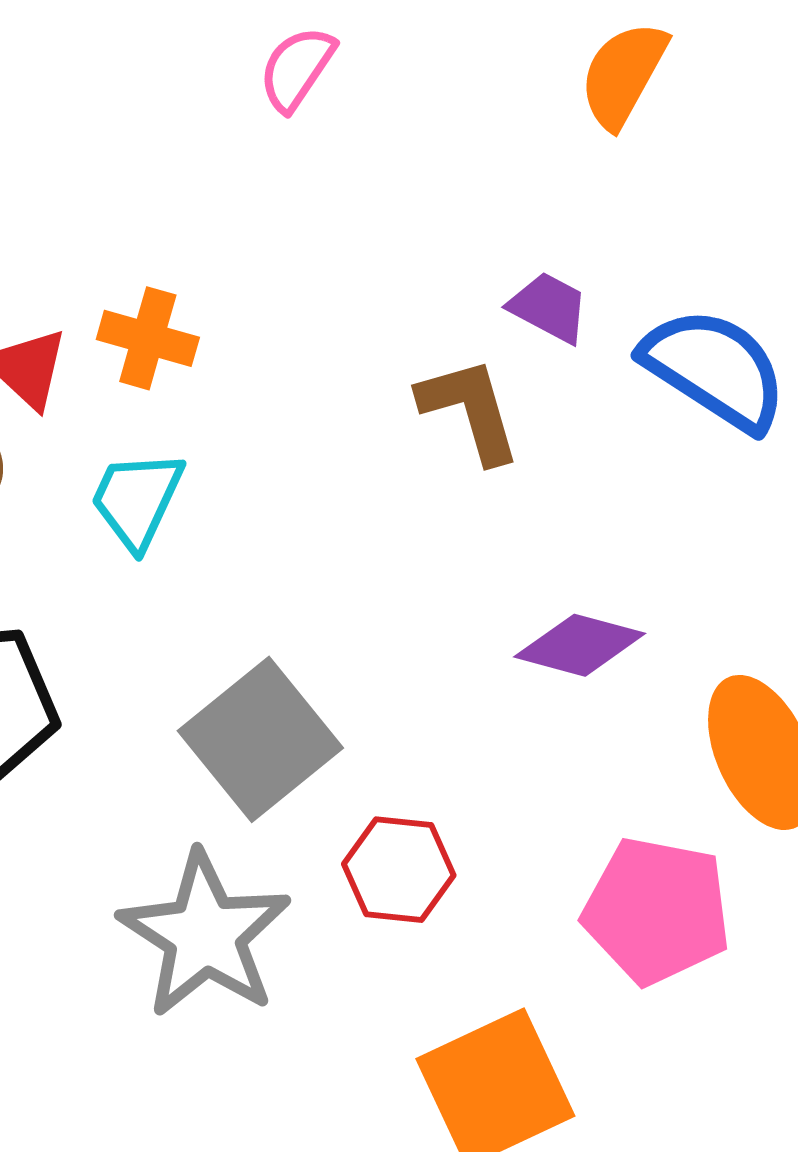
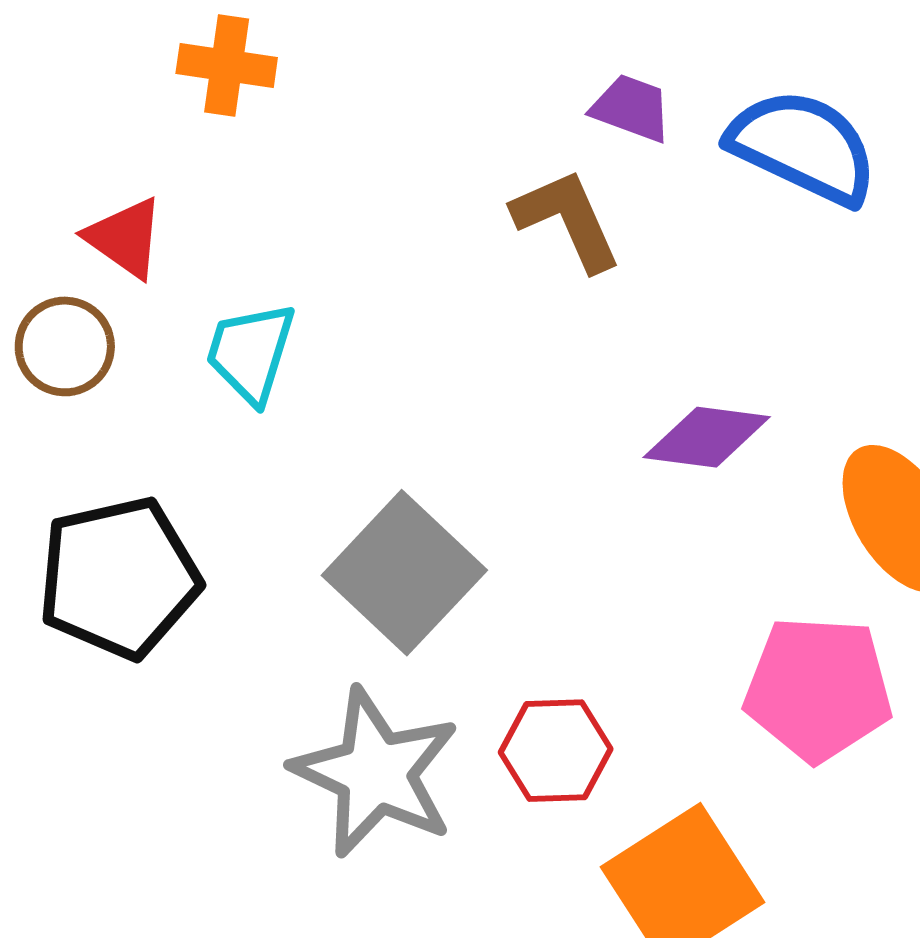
orange cross: (148, 338) -> (227, 66), moved
red hexagon: (399, 870) -> (556, 751), moved

